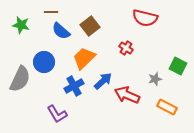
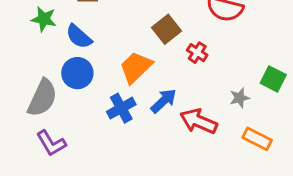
brown square: (90, 26) -> (167, 29), moved
blue semicircle: (61, 31) -> (79, 37), moved
purple L-shape: (57, 114) -> (51, 143), moved

